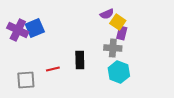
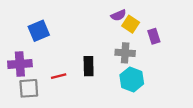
purple cross: (18, 30) -> (20, 64), moved, turned -30
purple rectangle: (122, 33) -> (154, 36), moved, turned -32

